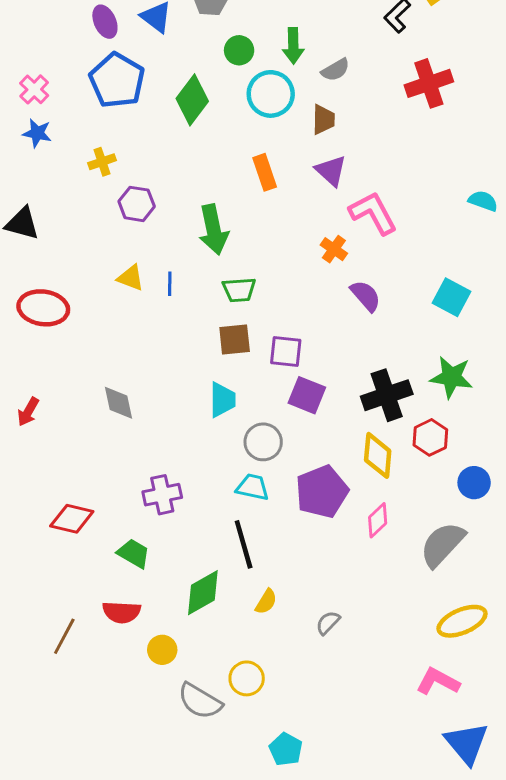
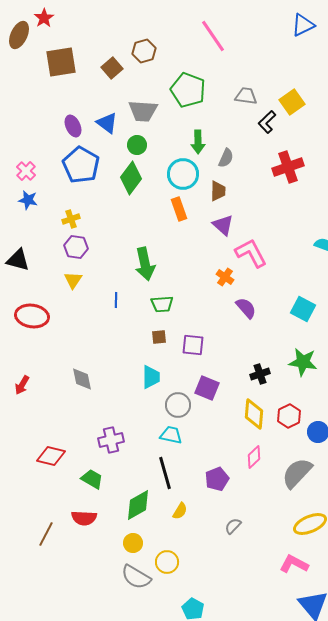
green circle: (239, 50) -> (137, 145), moved
gray semicircle: (335, 70) -> (226, 158), turned -36
orange rectangle: (265, 172) -> (179, 209), moved
purple hexagon: (137, 204) -> (76, 247), moved
yellow triangle: (131, 278) -> (73, 280), moved, turned 42
brown square: (235, 339) -> (159, 337), size x0.7
purple square: (307, 395) -> (207, 388), moved
black cross: (387, 395) -> (260, 374), size x0.6
red hexagon: (430, 437) -> (289, 416), moved
purple pentagon: (322, 492) -> (217, 479), moved, size x0.7
gray semicircle: (328, 623) -> (233, 526), moved
yellow circle: (162, 650) -> (133, 543), moved

